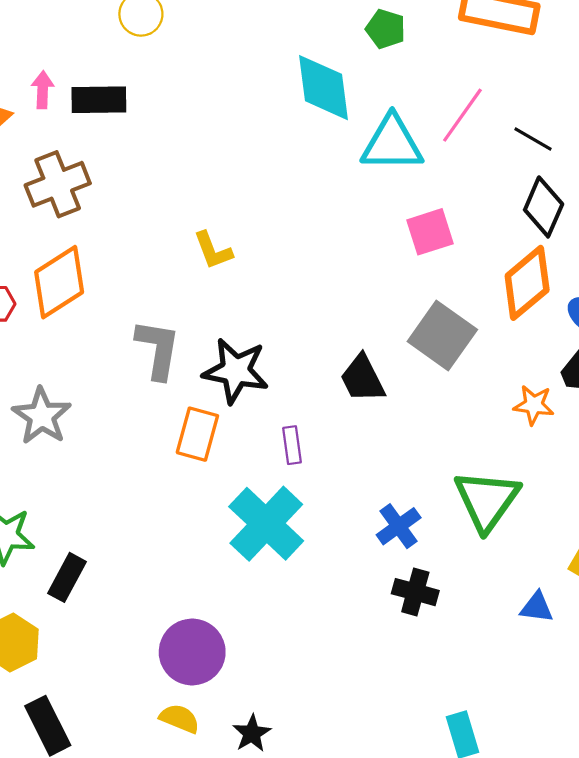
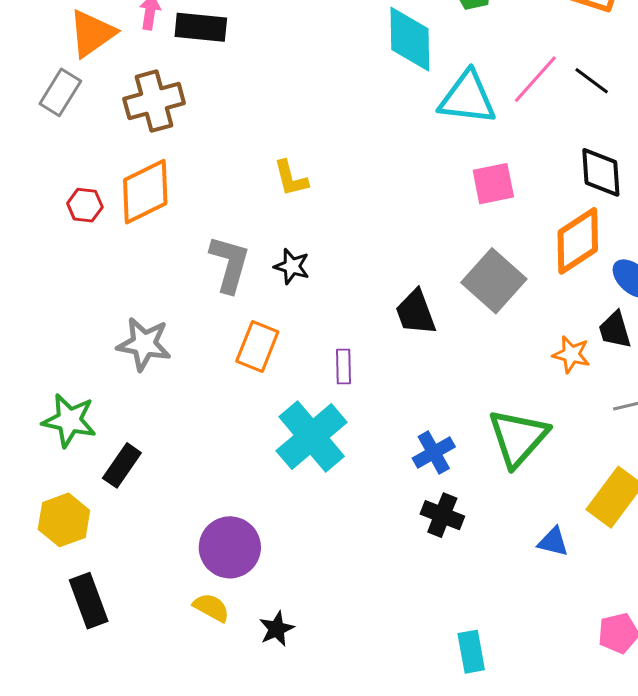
black line: (533, 139) -> (592, 81), moved
black diamond: (544, 207) -> (601, 172), turned -34
black star: (236, 371) -> (292, 266), moved, size x0.6
gray star: (42, 416) -> (144, 344), moved, turned -30

